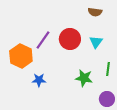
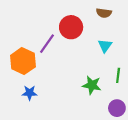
red circle: (70, 39) -> (71, 27), moved
blue star: (39, 80) -> (30, 93), moved

